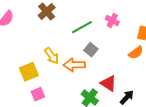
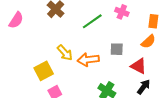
gray square: (91, 50) -> (117, 49), moved, turned -32
red triangle: (108, 83) -> (139, 66), moved

